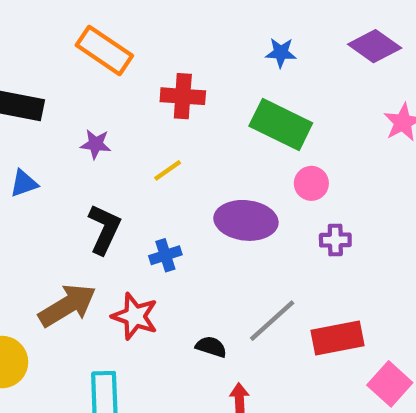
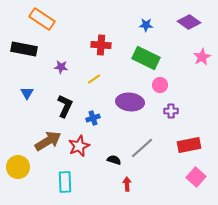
orange rectangle: (104, 50) -> (42, 19), moved
blue triangle: (24, 183) -> (27, 93), moved, turned -40
red star: (135, 316) -> (79, 146), turned 30
red rectangle: (337, 338) -> (189, 145), moved

